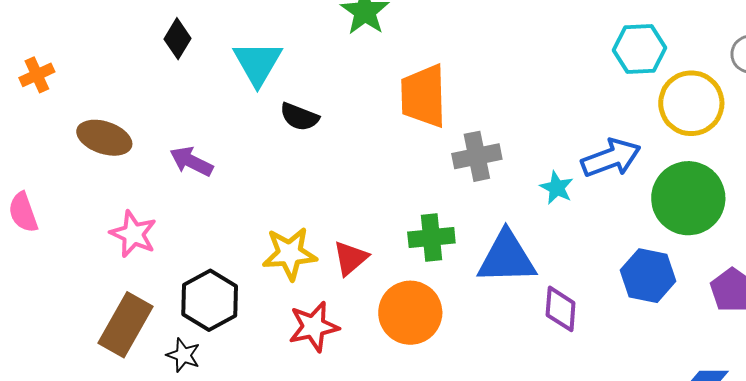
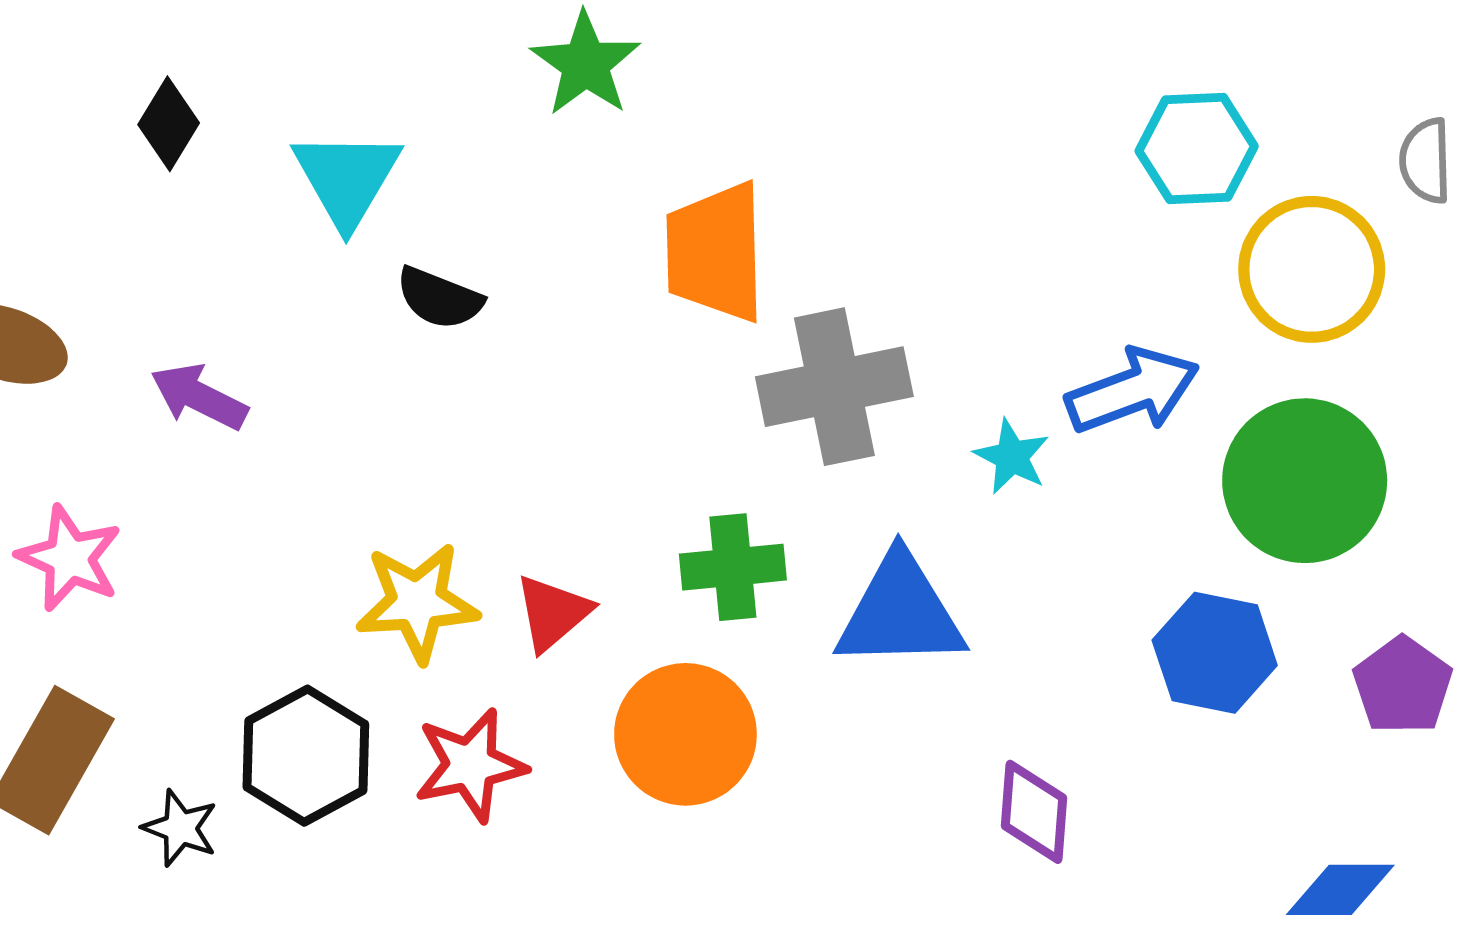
gray cross: (477, 156) -> (834, 387), size x1.4
black hexagon: (210, 300) -> (306, 756), moved
purple diamond: (561, 309) -> (1034, 812), moved

